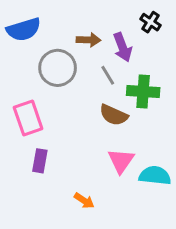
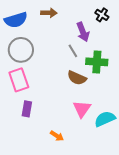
brown arrow: (89, 40) -> (49, 13), moved
gray circle: (58, 68) -> (21, 50), moved
cyan semicircle: (155, 176) -> (105, 119), turned -30

